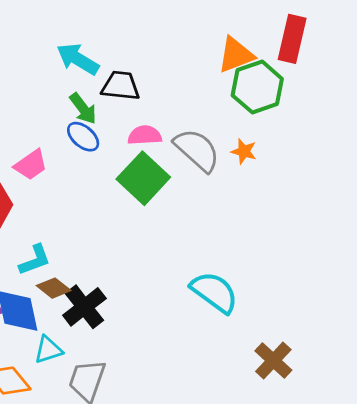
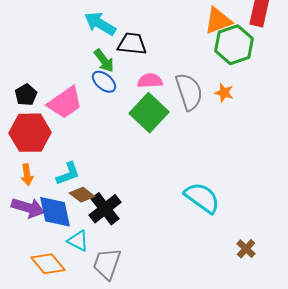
gray semicircle: (197, 150) -> (189, 92), turned 30
pink trapezoid: (31, 165) -> (65, 103), size x1.4
cyan triangle: (48, 350) -> (78, 241), turned 45
brown cross: (273, 360) -> (246, 249), size x0.7

